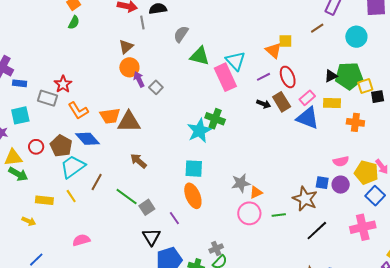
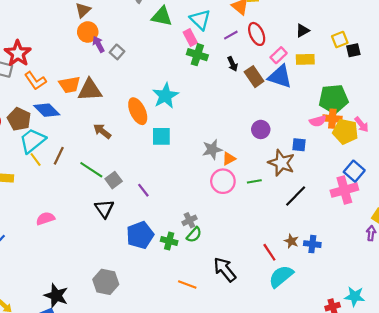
green pentagon: (349, 76) -> (333, 99), moved
pink rectangle: (225, 77) -> (190, 38), size x0.6
red star: (63, 84) -> (18, 53), size x1.4
brown rectangle: (282, 102) -> (254, 77), moved
black arrow: (264, 104) -> (232, 64), turned 48
green cross: (215, 119) -> (197, 55), moved
orange cross: (355, 122) -> (332, 119), moved
purple circle: (341, 185) -> (261, 129), moved
yellow line: (71, 196) -> (36, 160), moved
orange ellipse: (193, 196) -> (138, 111), moved
blue square: (375, 196) -> (354, 171), moved
black triangle: (151, 237) -> (104, 209), moved

